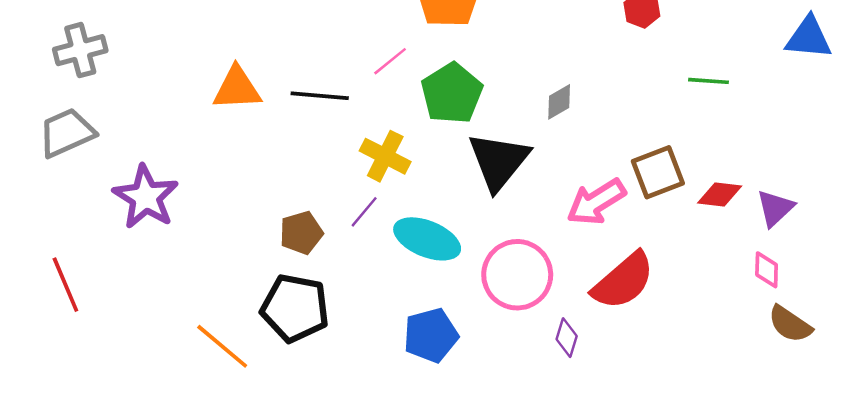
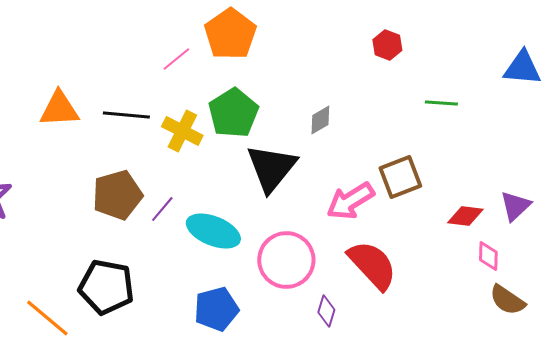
pink line: (390, 61) -> (176, 59), moved
yellow cross: (385, 156) -> (182, 131), moved
red diamond: (720, 194) -> (465, 216), moved
purple triangle: (775, 208) -> (515, 206), moved
brown pentagon: (301, 233) -> (117, 195), moved, size x1.4
red semicircle: (623, 281) -> (372, 265), turned -92

